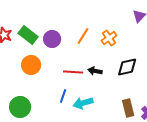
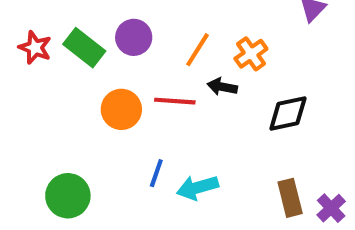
purple circle: (52, 39) -> (134, 37), moved
orange circle: (31, 65) -> (121, 109), moved
black arrow: (95, 71) -> (222, 87), moved
red line: (73, 72) -> (175, 101), moved

